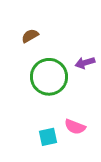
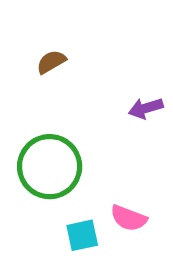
green circle: (49, 77) -> (50, 167), moved

